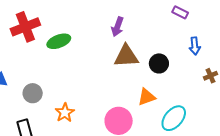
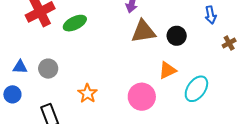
gray circle: (33, 93) -> (48, 69), moved

